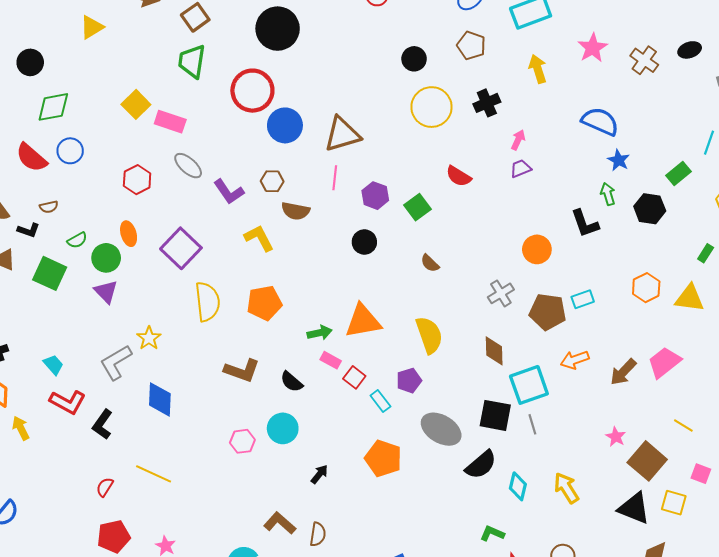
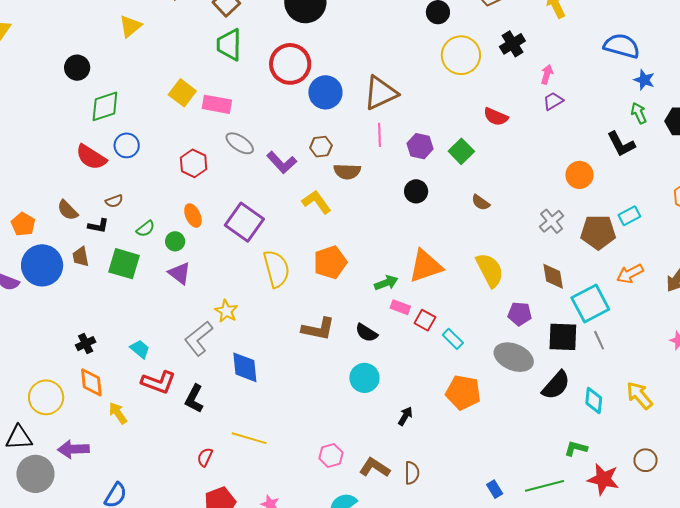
green circle: (106, 258) -> (175, 241), size x0.7
purple pentagon: (409, 381) -> (520, 314), moved, turned 30
pink hexagon: (242, 441) -> (331, 455), moved

